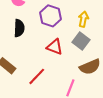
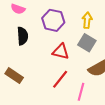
red line: (37, 76) -> (60, 79), moved

